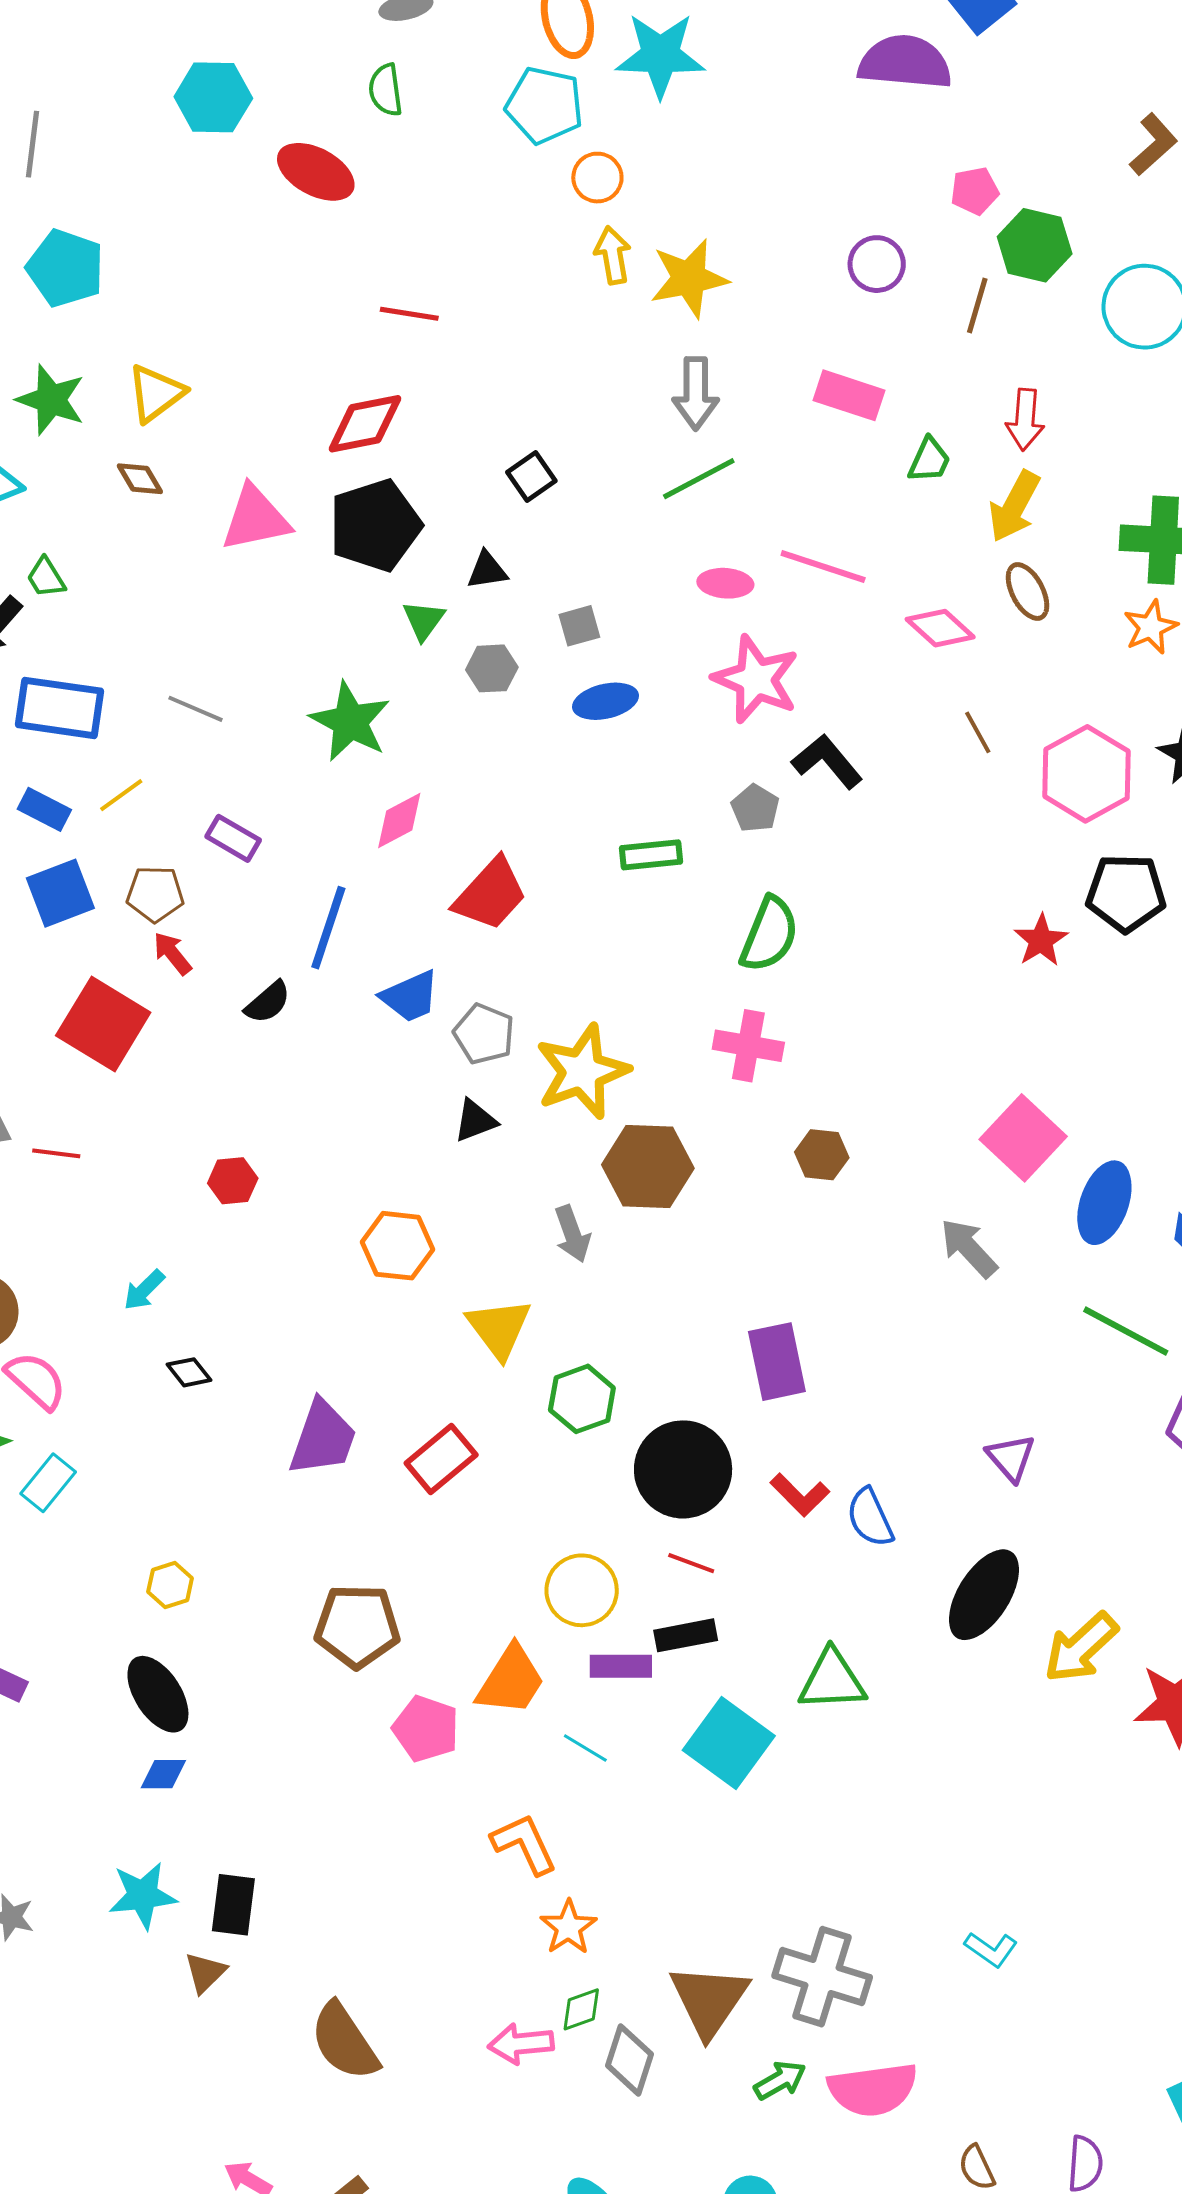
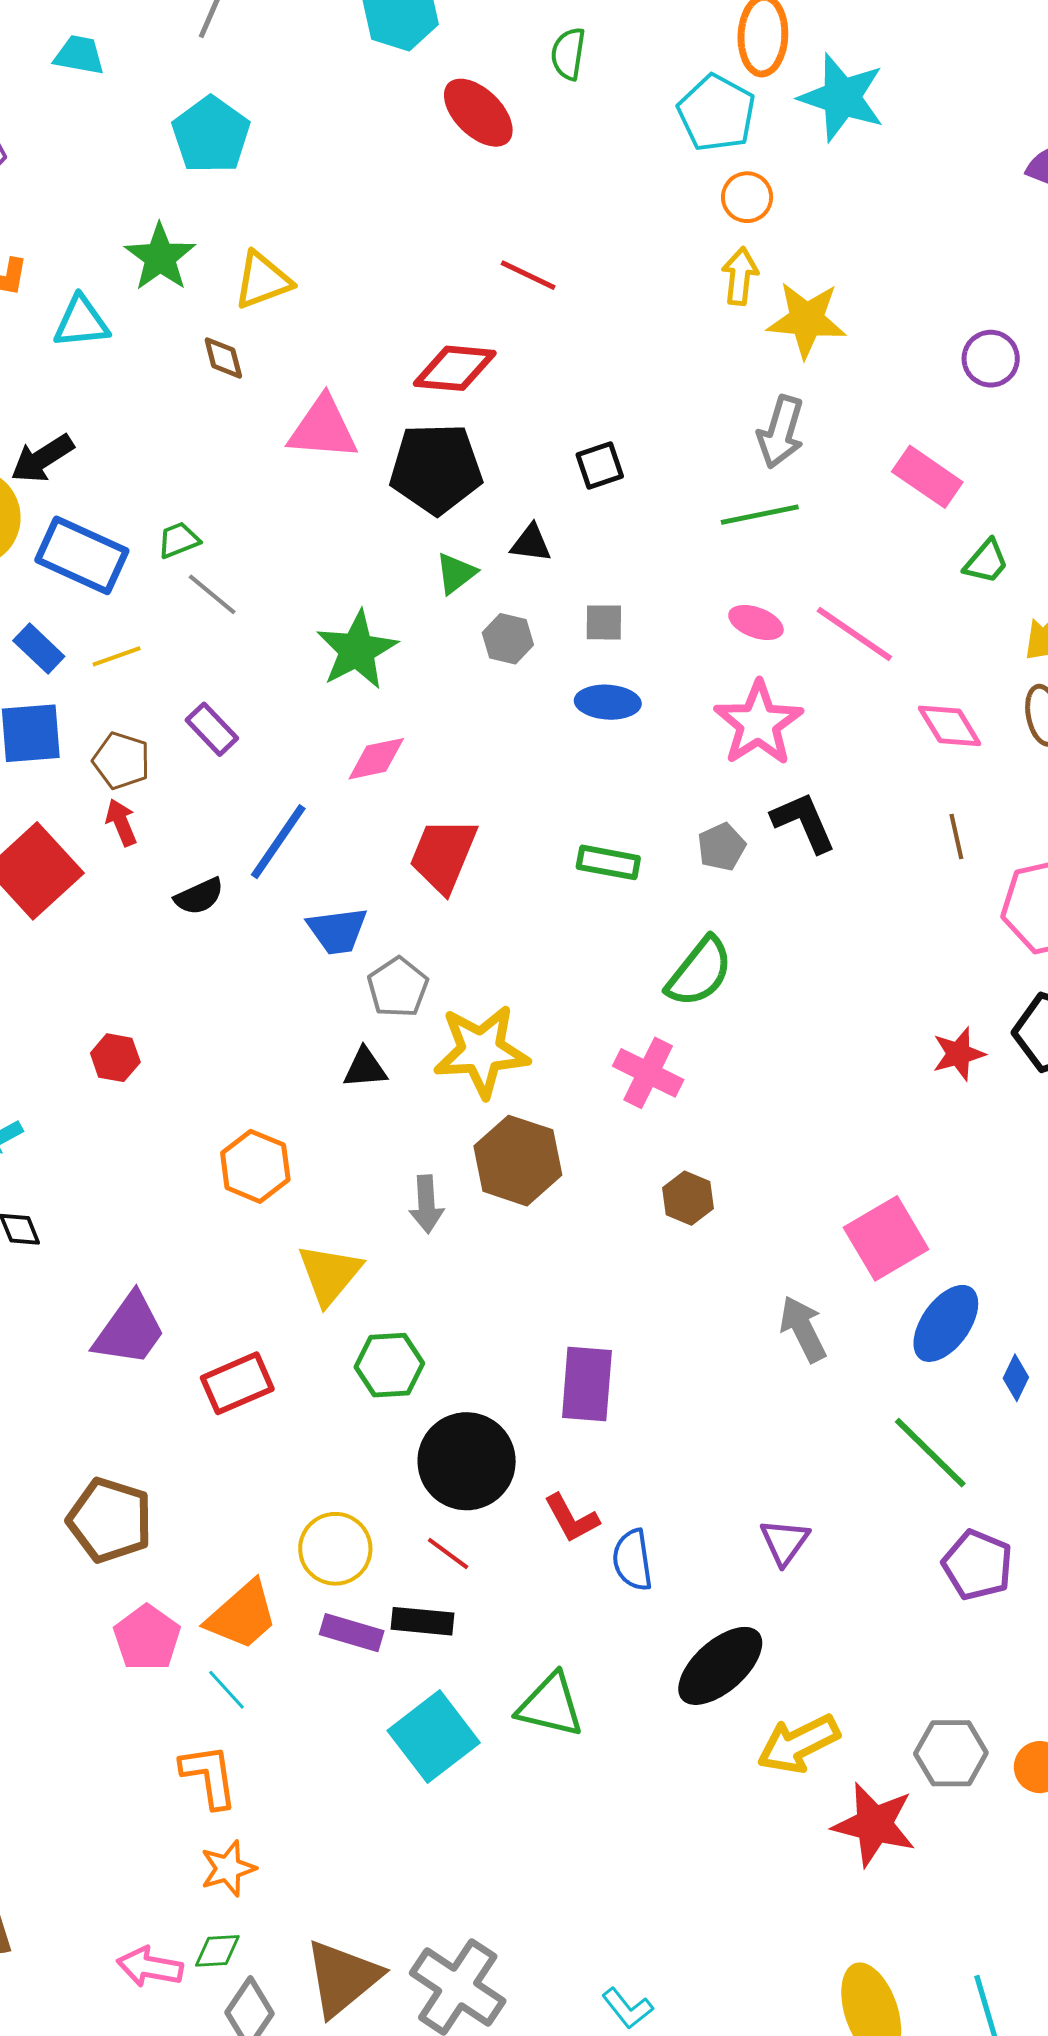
green trapezoid: (46, 578) -> (179, 540), moved, turned 84
red trapezoid: (491, 894) -> (443, 855), turned 144
cyan line: (585, 1748) -> (227, 1690), moved

